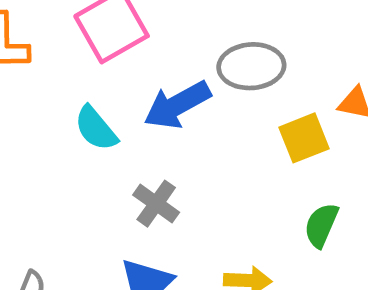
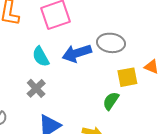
gray cross: (156, 204) -> (36, 88), moved
green semicircle: (321, 225) -> (111, 101), moved

